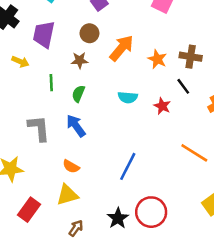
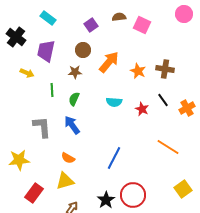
black line: (183, 86) -> (163, 100), moved

